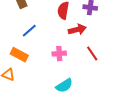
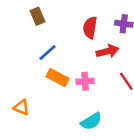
orange rectangle: (19, 55) -> (58, 77), moved

